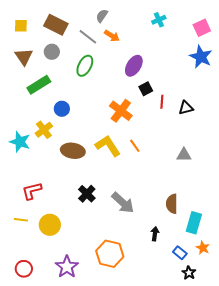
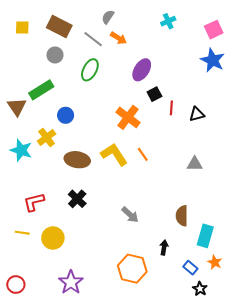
brown triangle: (24, 57) -> (17, 107), moved
black cross: (87, 194) -> (77, 199), moved
gray arrow: (123, 203) -> (130, 215), size x0.7
orange hexagon: (110, 254) -> (132, 269), moved
red circle: (24, 269) -> (16, 285), moved

